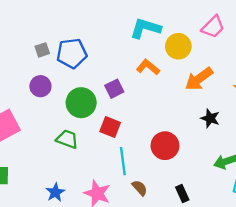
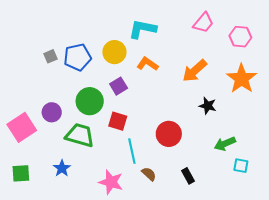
yellow circle: (178, 46) -> (114, 52), moved
purple circle: (40, 86) -> (52, 112), moved
green trapezoid: (67, 139) -> (80, 135), size x1.4
blue star: (55, 192) -> (62, 168), moved

